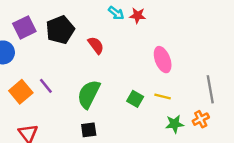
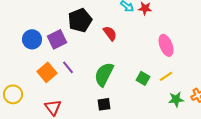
purple square: (24, 27) -> (57, 39), moved
yellow line: (163, 97) -> (166, 76), turned -48

